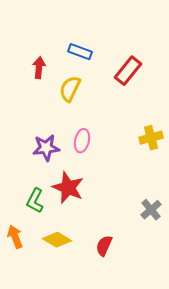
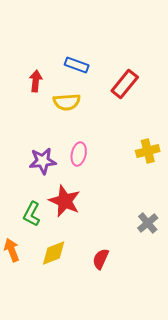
yellow semicircle: (70, 89) -> (67, 102), turned -120
yellow diamond: (57, 240) -> (54, 253), turned -52

